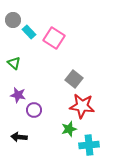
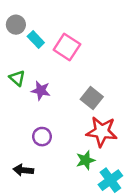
purple star: (18, 95) -> (41, 91), moved
cyan cross: (89, 145) -> (110, 180), turned -30

